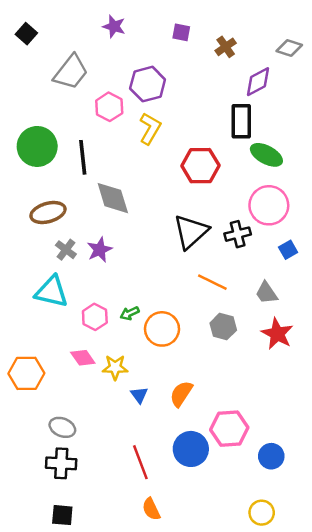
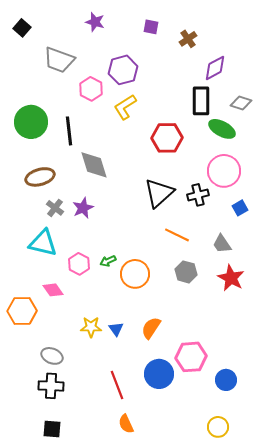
gray diamond: (289, 48) -> (241, 103), moved
gray trapezoid: (71, 72) -> (59, 60), turned 72
yellow L-shape: (150, 128) -> (125, 107), turned -152
pink diamond: (83, 358) -> (53, 290), moved
yellow star: (115, 367) -> (91, 327), moved

